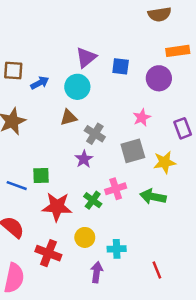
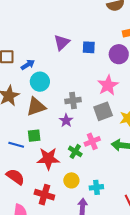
cyan circle: (77, 87) -> (40, 82), moved
brown triangle: (69, 117) -> (36, 107), moved, size x1.5
pink star: (142, 118) -> (108, 85), size x1.5
gray cross: (95, 134) -> (73, 100), turned -35

